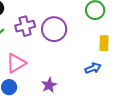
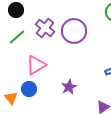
purple cross: (25, 26) -> (45, 28), turned -36

